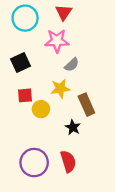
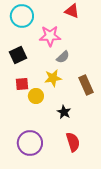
red triangle: (64, 12) -> (72, 11), moved, turned -42
brown rectangle: (86, 105) -> (86, 85), moved
red semicircle: (68, 161) -> (73, 142), moved

